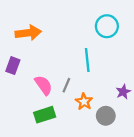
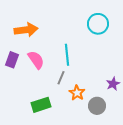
cyan line: (87, 60) -> (67, 55), moved
pink semicircle: (44, 85) -> (36, 60), moved

